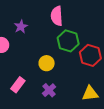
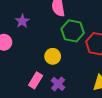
pink rectangle: (18, 85) -> (36, 80), moved

